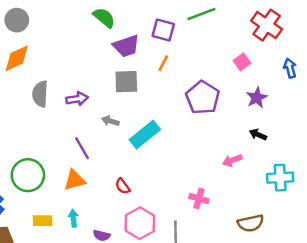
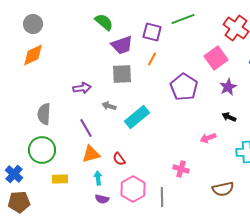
pink square: (242, 62) -> (216, 58), size x1.6
gray semicircle: (40, 94) -> (44, 114), moved
orange triangle: (75, 180) -> (91, 154), moved
cyan arrow: (73, 218) -> (98, 178), moved
yellow rectangle: (43, 221) -> (60, 179), moved

